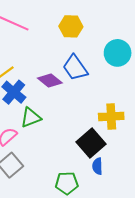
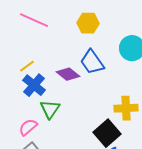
green triangle: (31, 118) -> (50, 109), turned -35

